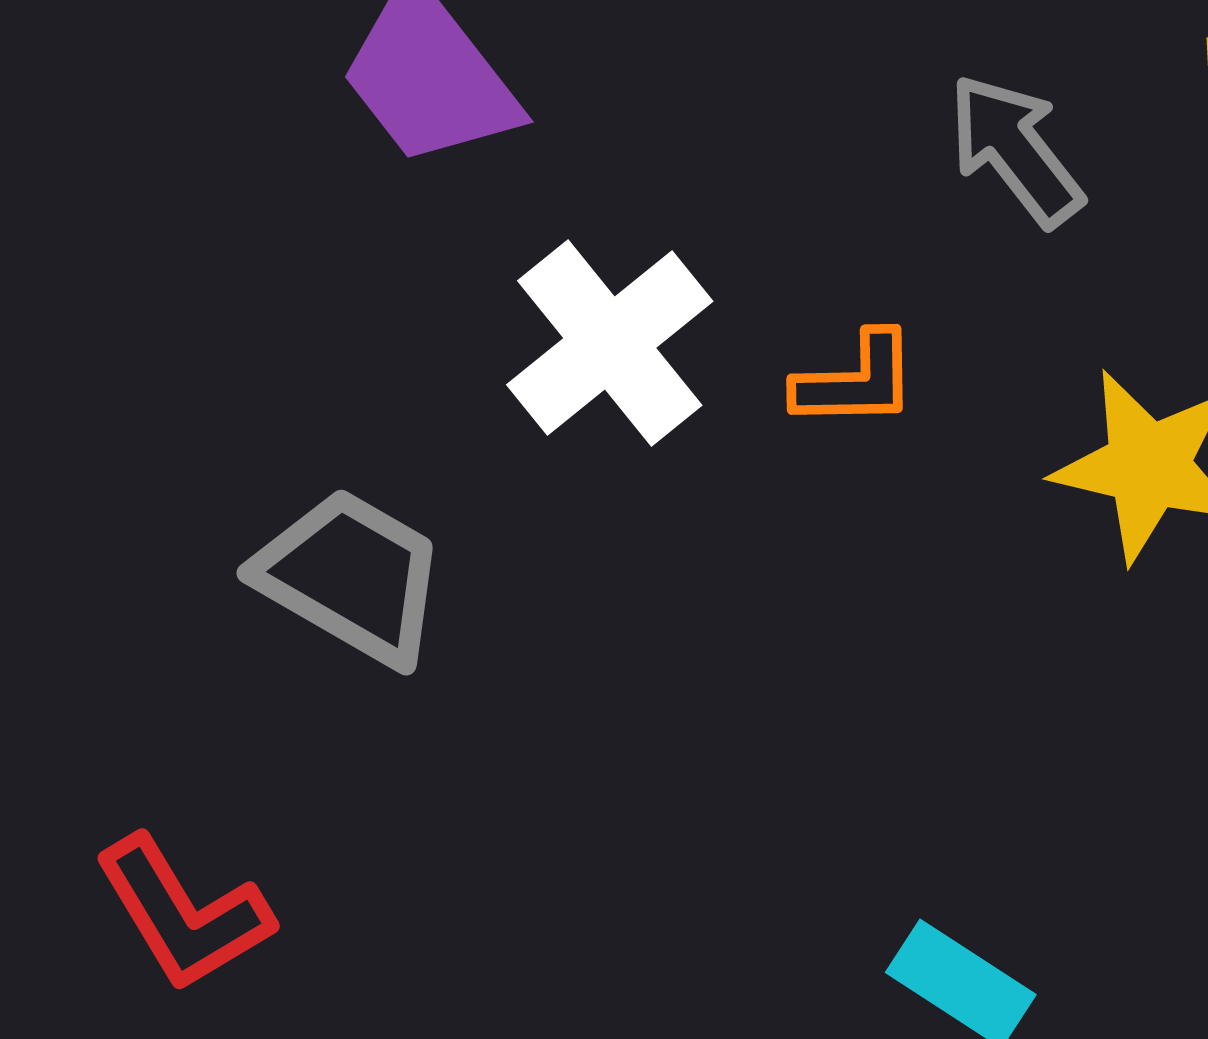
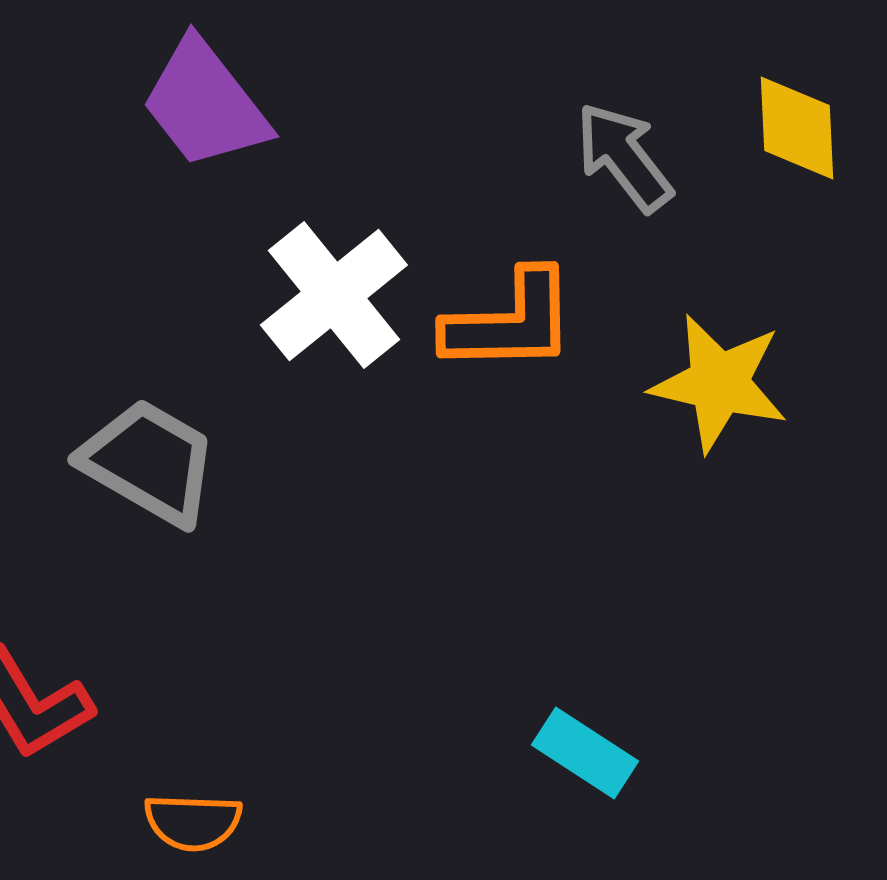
orange L-shape: (856, 381) -> (510, 322), size x1.5

